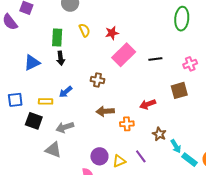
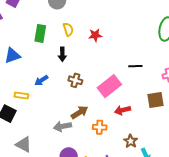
pink rectangle: (124, 55) -> (109, 86), moved
black arrow: (61, 58) -> (62, 54), moved
blue arrow: (66, 92) -> (41, 80), moved
brown arrow: (105, 111) -> (79, 112), turned 144
gray arrow: (65, 127) -> (63, 126), moved

